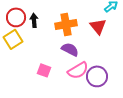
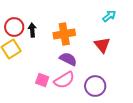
red triangle: (98, 26) -> (102, 45), moved
pink semicircle: (78, 70) -> (64, 80), moved

